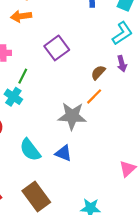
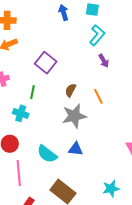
brown semicircle: (98, 73) -> (71, 90), moved
green line: (23, 76) -> (33, 92), moved
orange line: (94, 96) -> (98, 96), moved, turned -56

